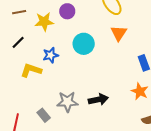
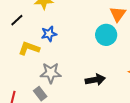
cyan circle: (84, 44) -> (106, 35), moved
gray star: (67, 102) -> (51, 73), moved

